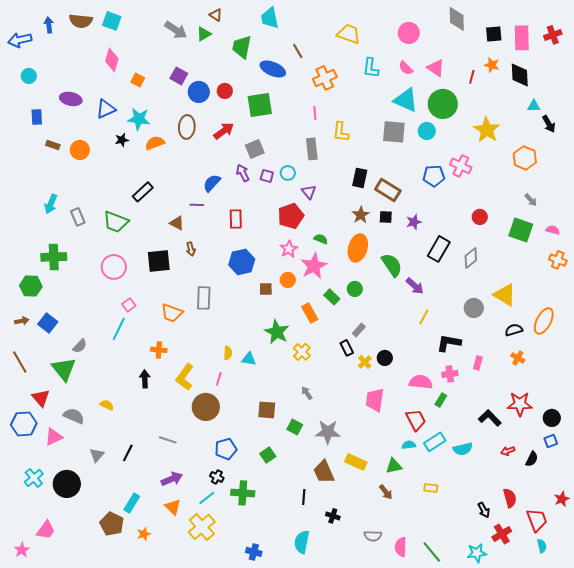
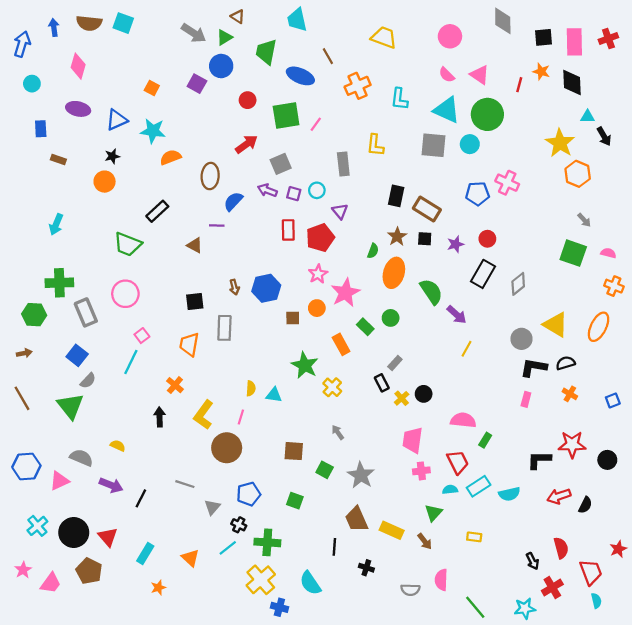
blue arrow: (20, 40) -> (22, 44), turned 120
pink diamond: (112, 60) -> (78, 66), moved
cyan L-shape: (371, 68) -> (399, 99), moved
blue circle: (199, 92) -> (221, 66), moved
pink line: (315, 113) -> (316, 124), moved, turned 40
brown ellipse: (187, 127) -> (210, 176), moved
yellow star: (487, 130) -> (560, 143), moved
black star: (122, 140) -> (112, 156), moved
orange circle: (80, 150) -> (105, 182), moved
purple arrow: (243, 173) -> (267, 190), turned -42
gray rectangle: (78, 217) -> (86, 312), moved, size x1.4
red circle: (480, 217) -> (487, 239), moved
red rectangle: (236, 219) -> (288, 230), moved
green semicircle: (321, 239) -> (373, 251), moved, turned 88
brown arrow: (191, 249) -> (234, 287), moved
black square: (159, 261) -> (195, 301), moved, size x0.7
orange trapezoid: (172, 313) -> (189, 344), turned 80
orange ellipse: (544, 321) -> (599, 327), moved
blue square: (48, 323) -> (77, 355), moved
black L-shape: (449, 343) -> (534, 367), moved
orange cross: (159, 350) -> (175, 385), turned 35
pink cross: (450, 374) -> (421, 471), moved
red triangle: (41, 398) -> (108, 537), moved
black L-shape: (490, 418) -> (539, 460), turned -45
gray star: (328, 432) -> (361, 475), turned 30
blue square: (551, 441) -> (613, 400), moved
red arrow: (508, 451) -> (559, 496), size x1.5
gray triangle: (97, 455) -> (212, 507), moved
green square: (268, 455) -> (295, 501), turned -35
yellow rectangle: (356, 462) -> (392, 530), moved
green triangle: (394, 466) -> (433, 513), turned -36
purple arrow: (172, 479) -> (111, 485), moved, turned 45
brown pentagon: (112, 524) -> (89, 571), moved
yellow cross: (202, 527) -> (261, 580), moved
cyan semicircle: (302, 542) -> (310, 583), moved, turned -45
pink semicircle: (401, 547) -> (441, 580), moved
pink star: (22, 550) -> (23, 570), moved

